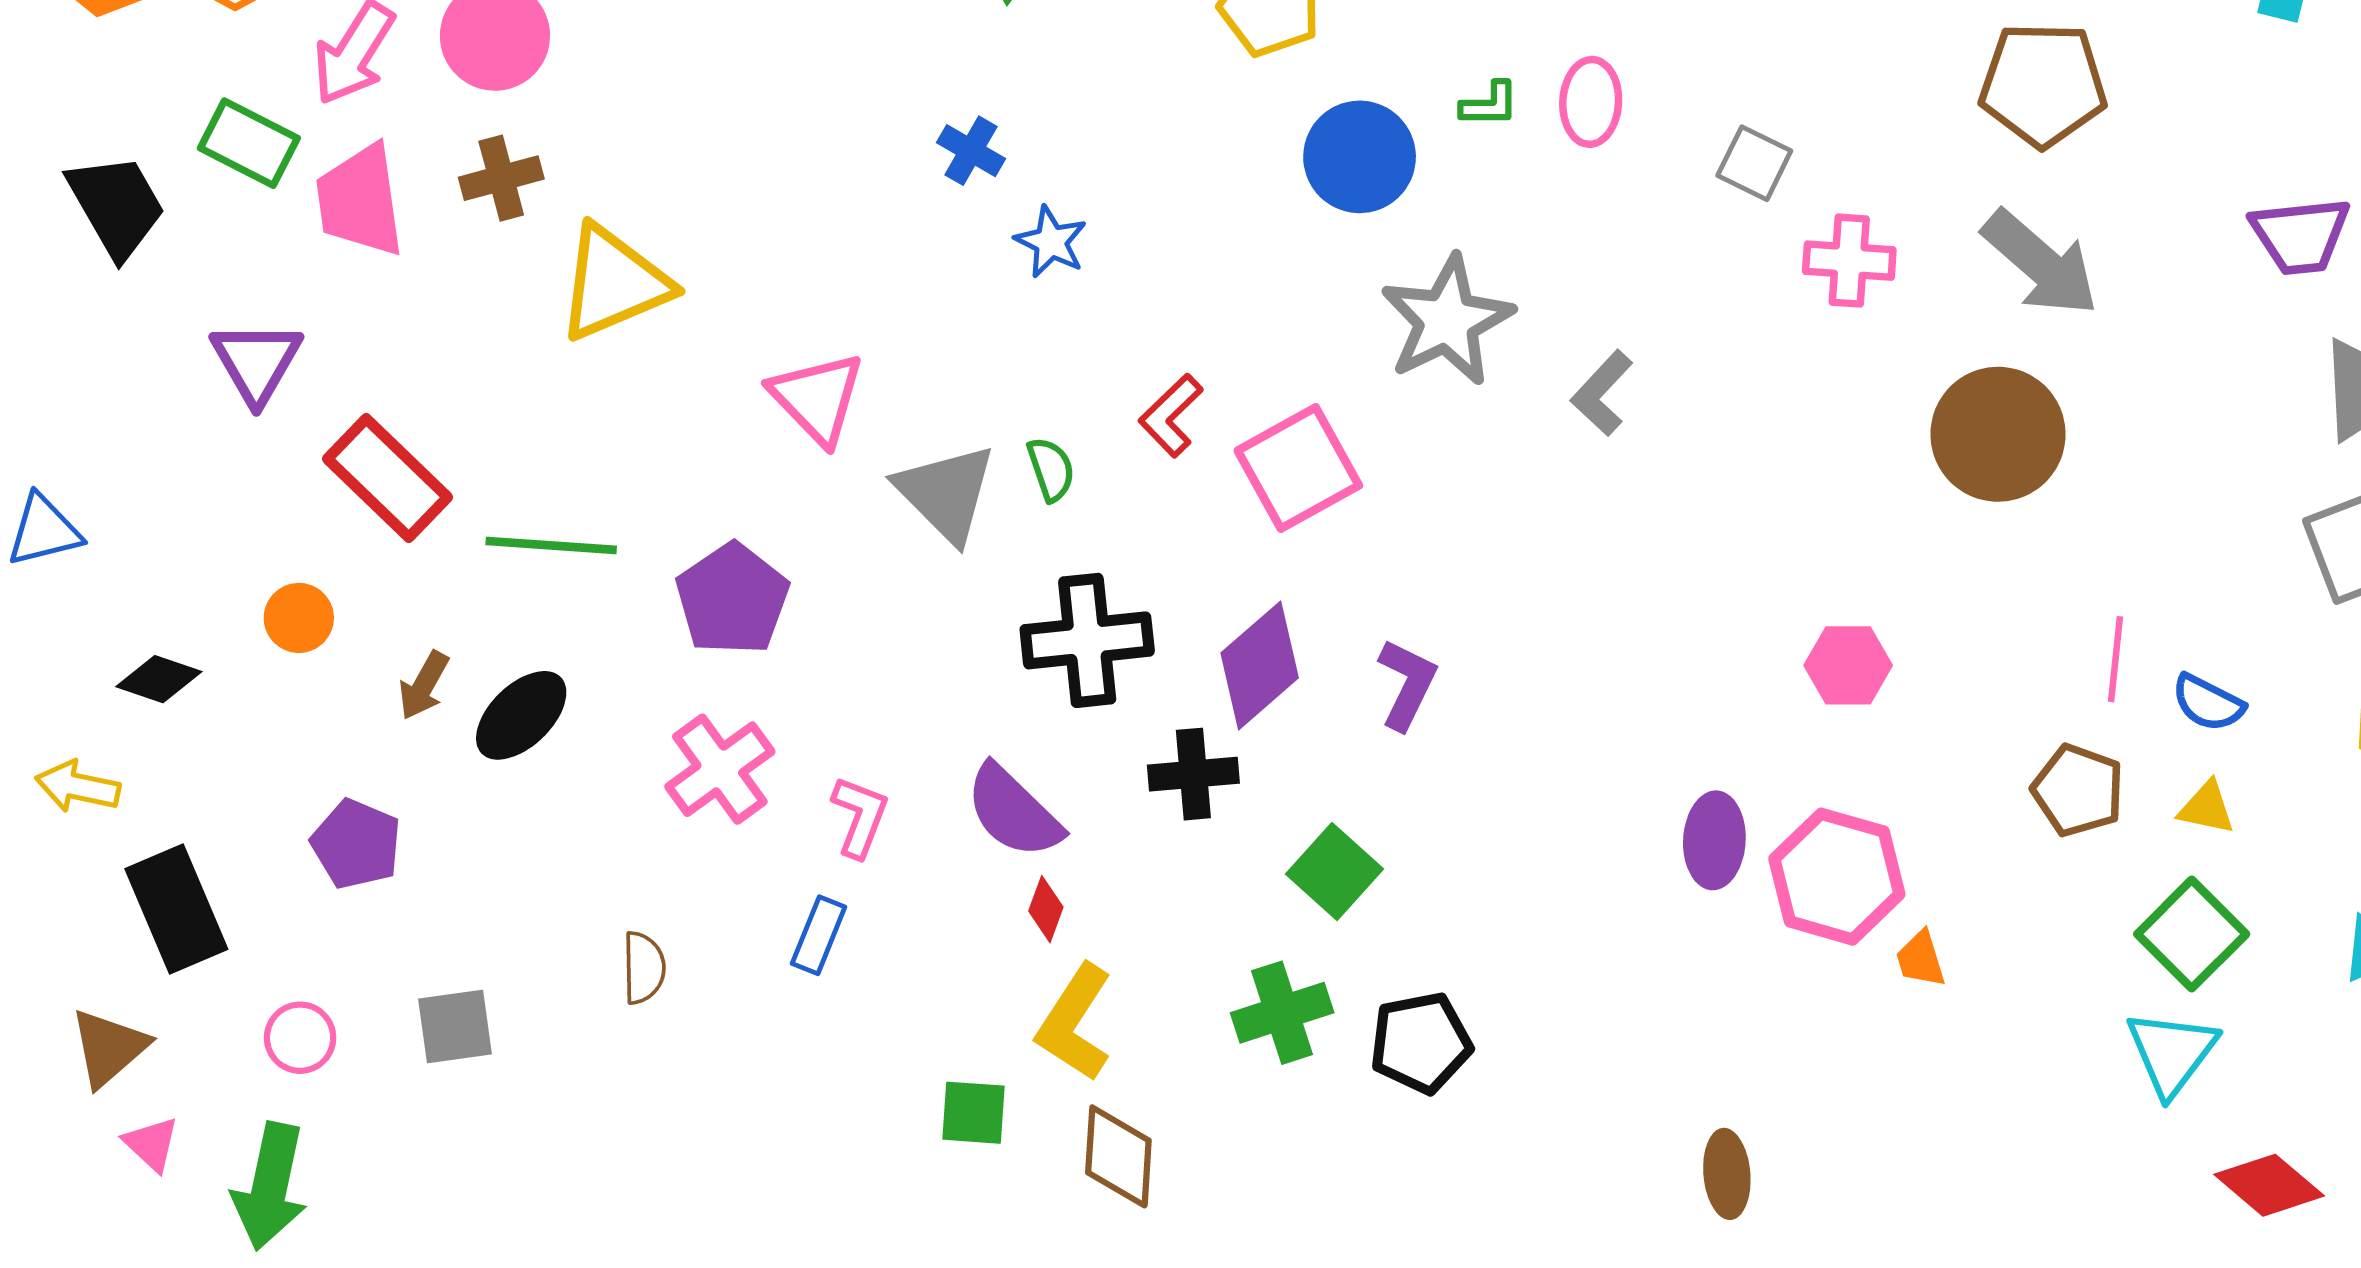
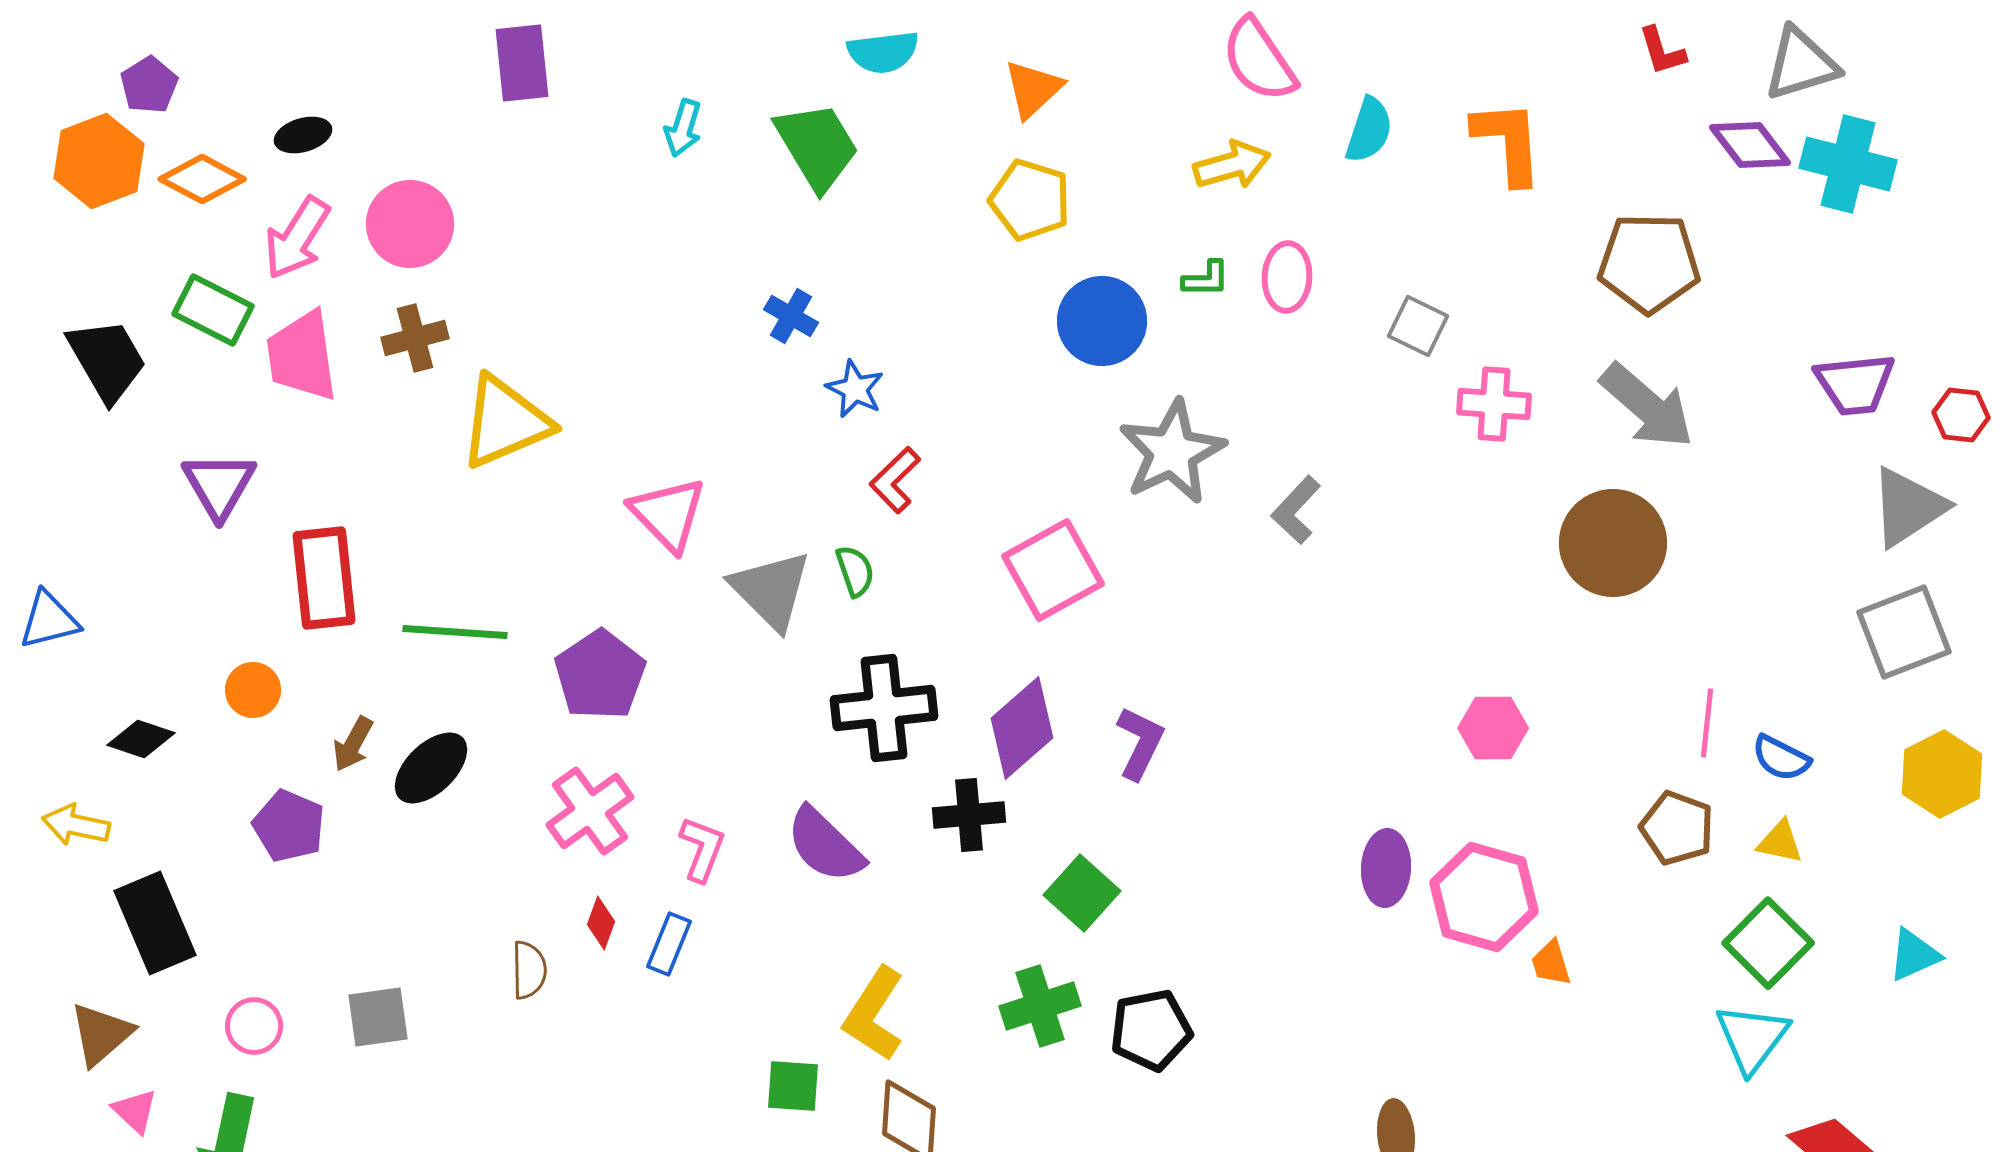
red L-shape: (1171, 416) -> (895, 480), moved
red rectangle: (388, 478) -> (324, 578), turned 40
purple pentagon: (356, 844) -> (289, 826), moved
red diamond: (1046, 909) -> (601, 923), moved

